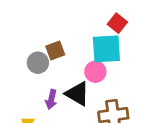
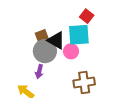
gray circle: (38, 63) -> (45, 51), moved, size x1.5
black triangle: (77, 94) -> (56, 40), moved

